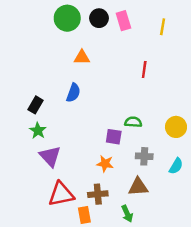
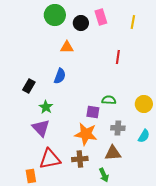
black circle: (99, 18) -> (81, 23), moved
green star: (38, 131) -> (46, 107), moved
orange star: (105, 164) -> (86, 134), size x1.6
orange rectangle: (84, 215) -> (31, 176), moved

